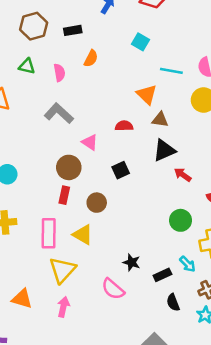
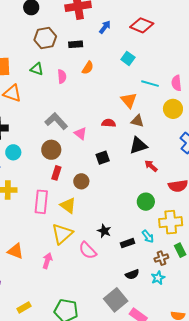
gray L-shape: (59, 113) -> (56, 121), moved
brown circle: (69, 167) -> (51, 150), moved
yellow triangle: (62, 270) -> (62, 234), moved
black semicircle: (173, 302) -> (132, 274), moved, turned -96

